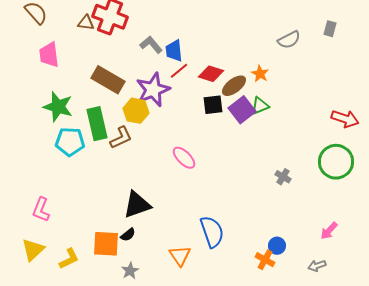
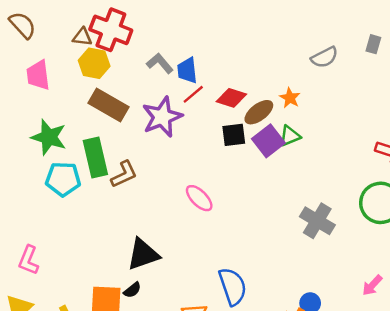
yellow hexagon: (136, 111) -> (94, 63), moved
gray cross: (283, 177) -> (317, 221), size x1.8

